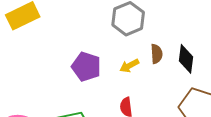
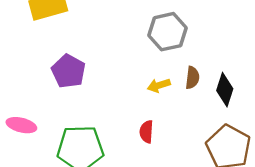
purple pentagon: (86, 67) -> (68, 71), moved

